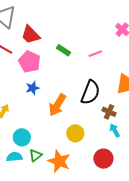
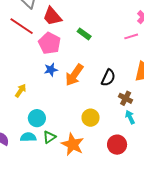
pink line: (95, 54) -> (131, 36), moved
black semicircle: (90, 92) -> (108, 78), size x0.7
orange arrow: (57, 105) -> (74, 75), moved

